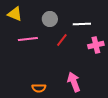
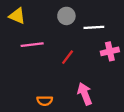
gray circle: (50, 19) -> (66, 16), moved
red line: (62, 40) -> (68, 57), moved

